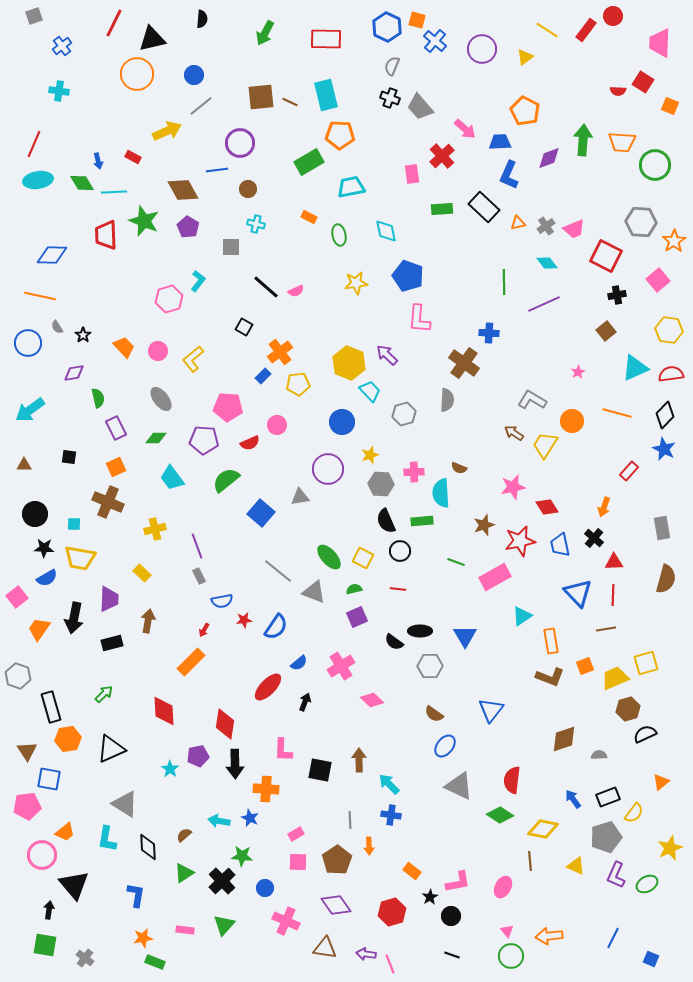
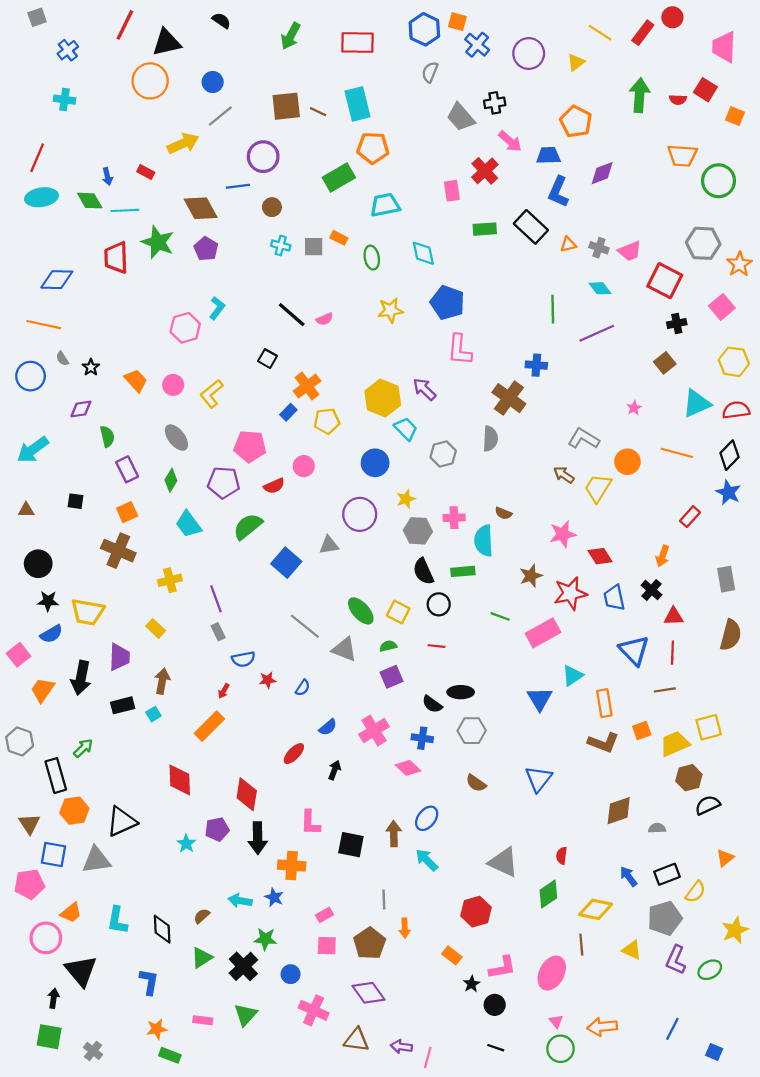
black semicircle: (202, 19) -> (221, 21), turned -60
black cross: (390, 98) -> (495, 103), moved, turned -30
green arrow: (583, 140) -> (640, 95), moved
gray cross: (546, 226) -> (599, 248), turned -36
gray square: (231, 247) -> (314, 247), moved
green diamond: (156, 438) -> (171, 480), turned -60
cyan square: (74, 524) -> (153, 714), moved, turned -32
blue semicircle: (276, 627) -> (303, 688), size x0.6
blue triangle: (465, 636) -> (540, 699), moved
red ellipse: (268, 687) -> (294, 754), size x0.7
green arrow: (104, 694) -> (83, 748), moved
blue ellipse: (445, 746) -> (427, 818), moved
red semicircle: (512, 780) -> (562, 856), size x0.6
gray triangle: (125, 804) -> (96, 860), moved, turned -40
blue cross: (391, 815) -> (422, 738), moved
green diamond: (500, 815) -> (548, 894), turned -68
pink ellipse: (503, 887) -> (552, 973), size x1.4
red hexagon: (392, 912) -> (476, 912), moved
pink line: (390, 964) -> (428, 1058), turned 36

